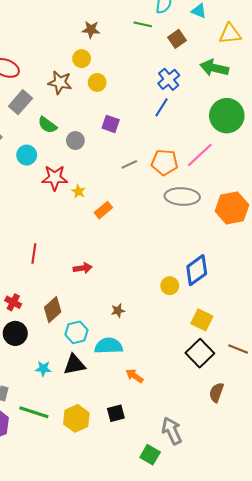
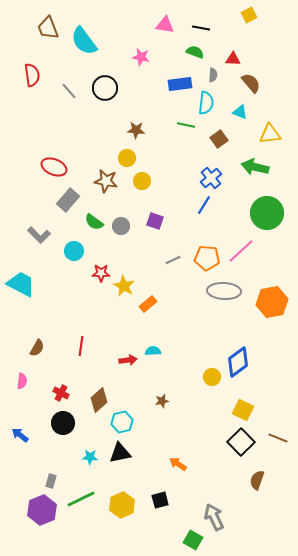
gray circle: (75, 141) -> (121, 226), moved
red star: (55, 178) -> (101, 273), size x0.7
yellow star: (78, 191) -> (124, 286), size x1.5
cyan semicircle: (109, 346) -> (153, 351), moved, size x0.6
green line: (34, 412) -> (81, 499), turned -44

